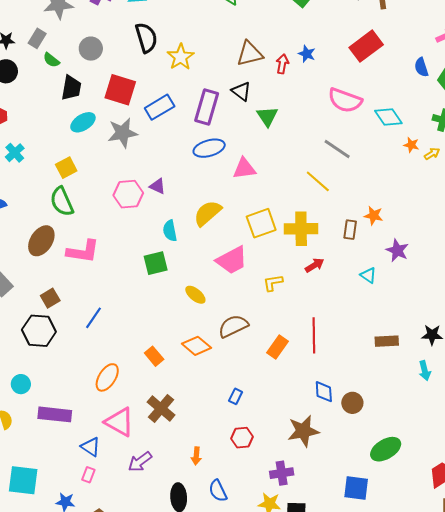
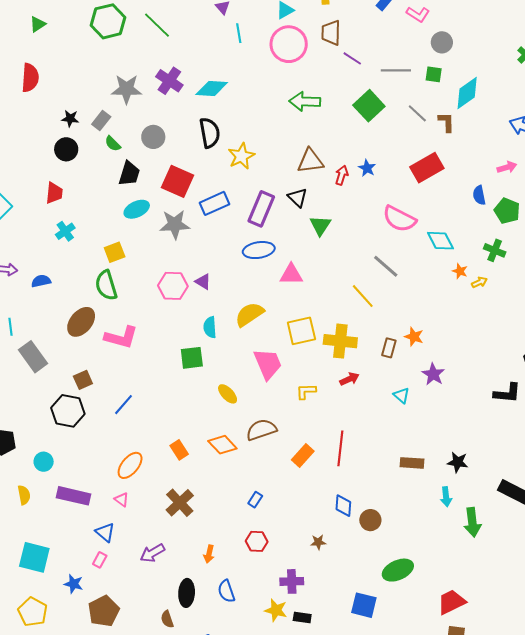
pink trapezoid: (232, 260) -> (268, 364), turned -92
pink triangle: (119, 422) -> (122, 499), moved, size x0.5
brown star: (303, 431) -> (318, 542), size x0.5

